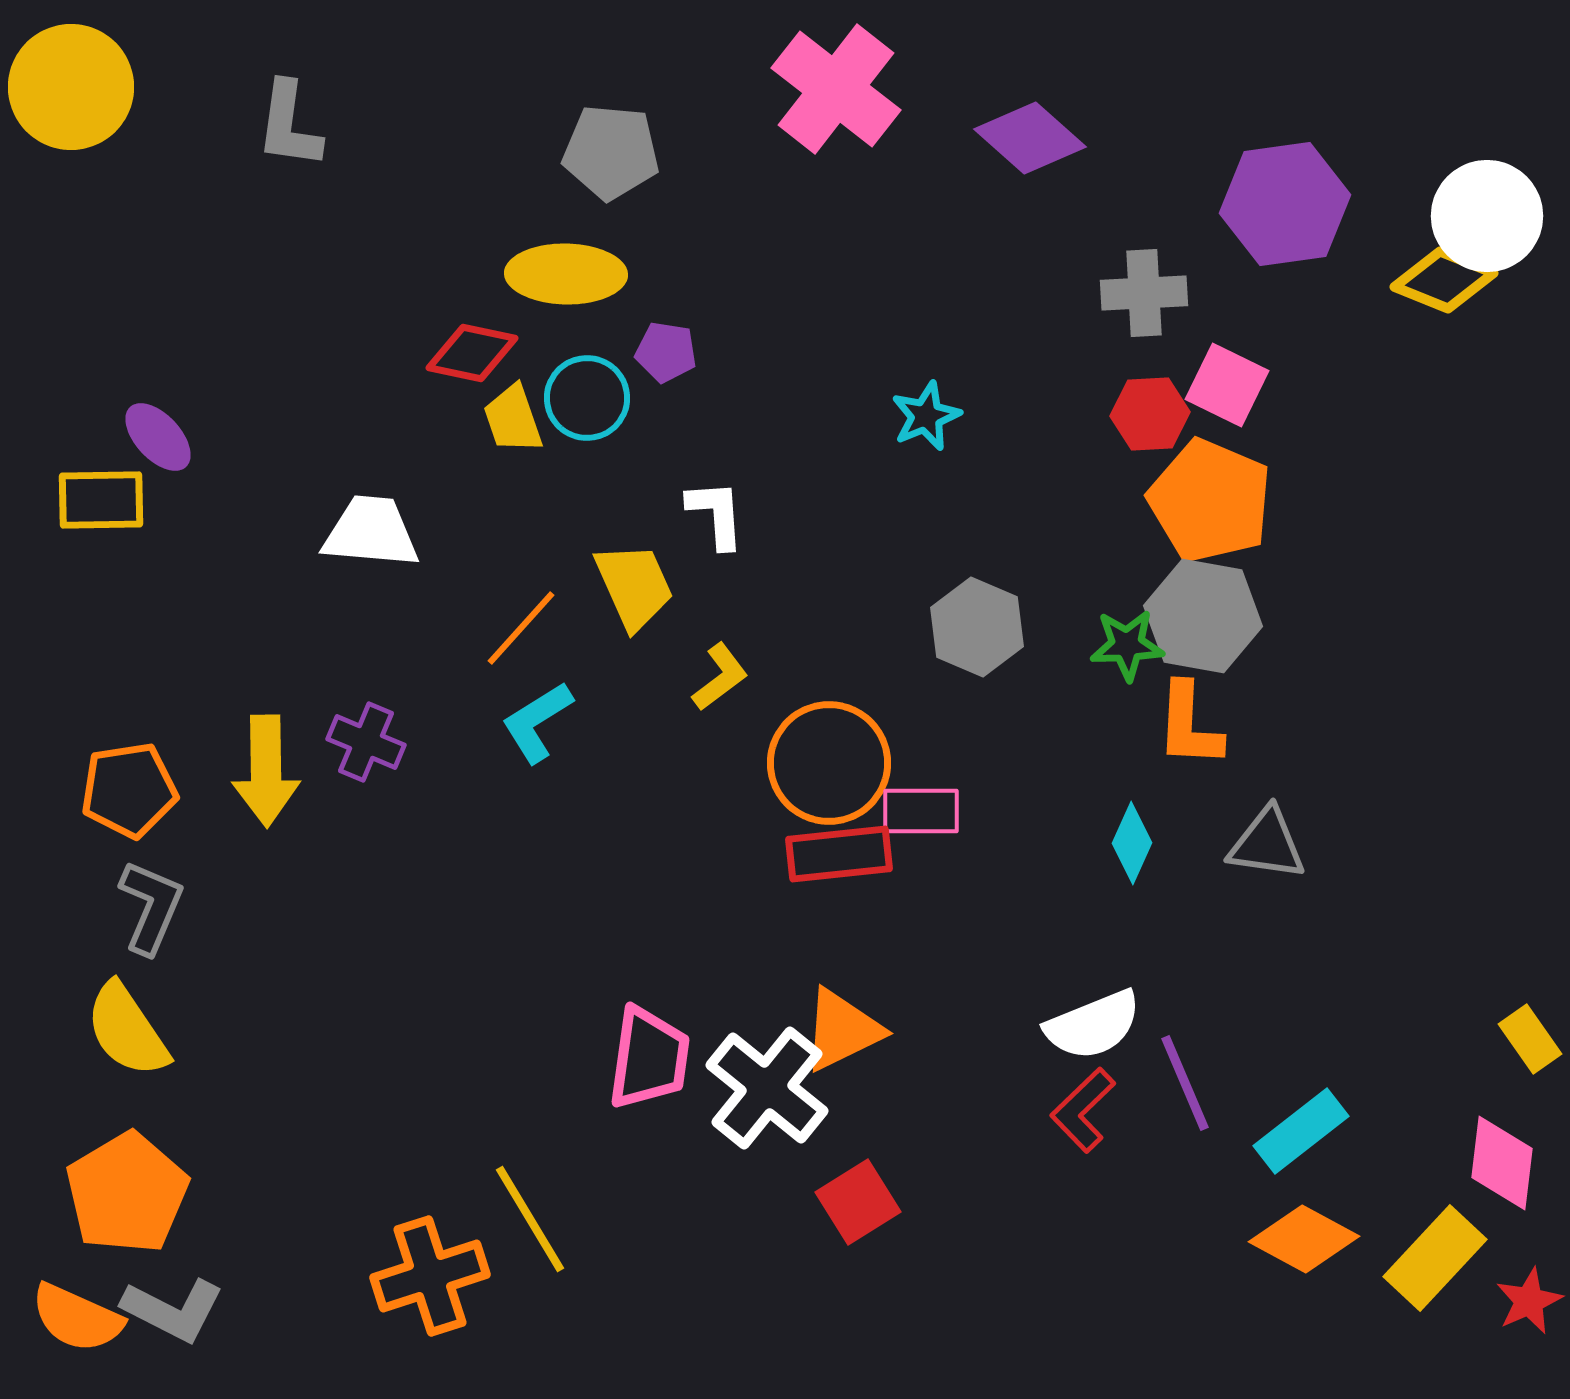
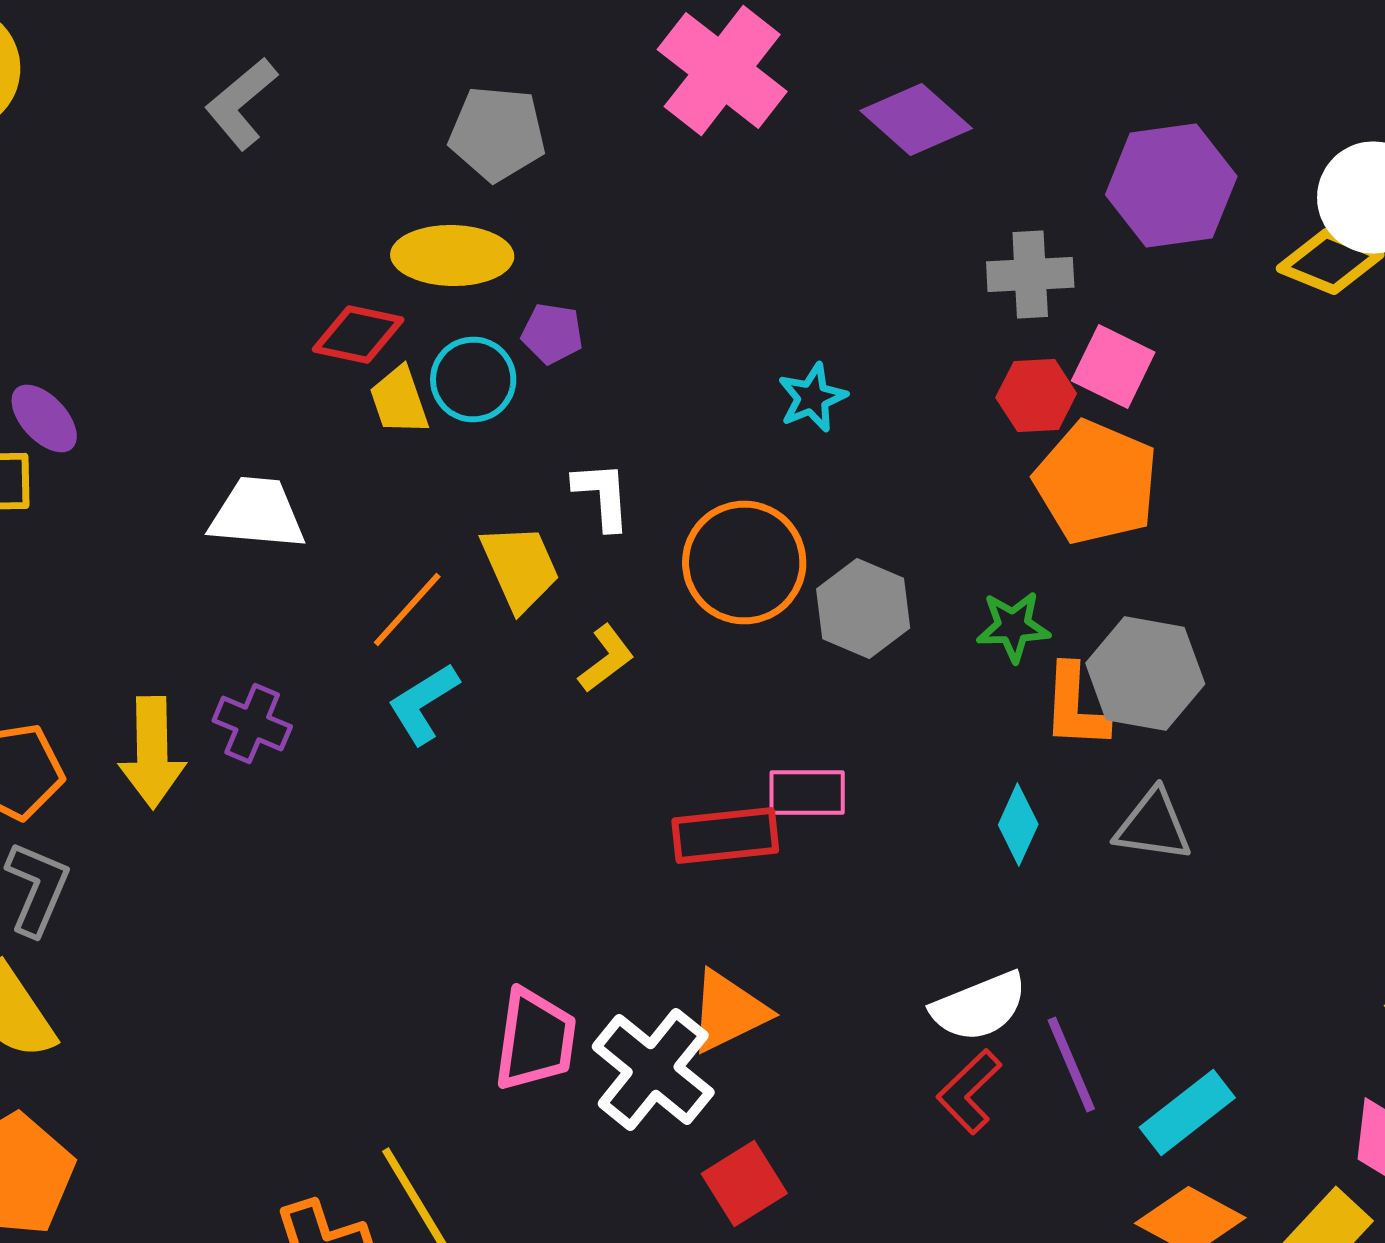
gray L-shape: (289, 125) -> (241, 104), moved, turned 42
gray hexagon: (1203, 616) -> (1145, 674), moved
orange circle: (829, 763) -> (744, 562), moved

